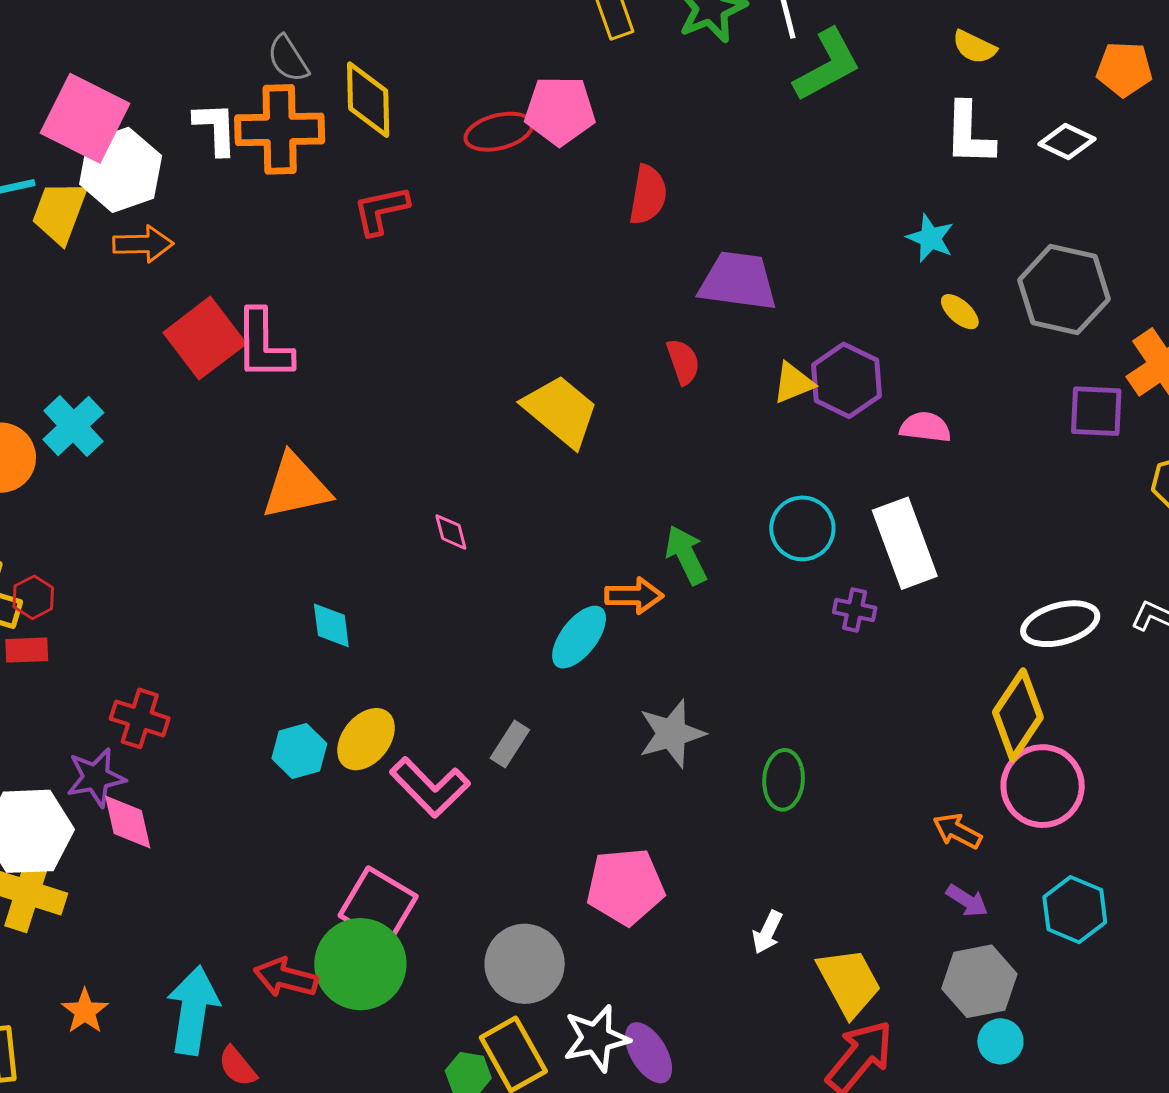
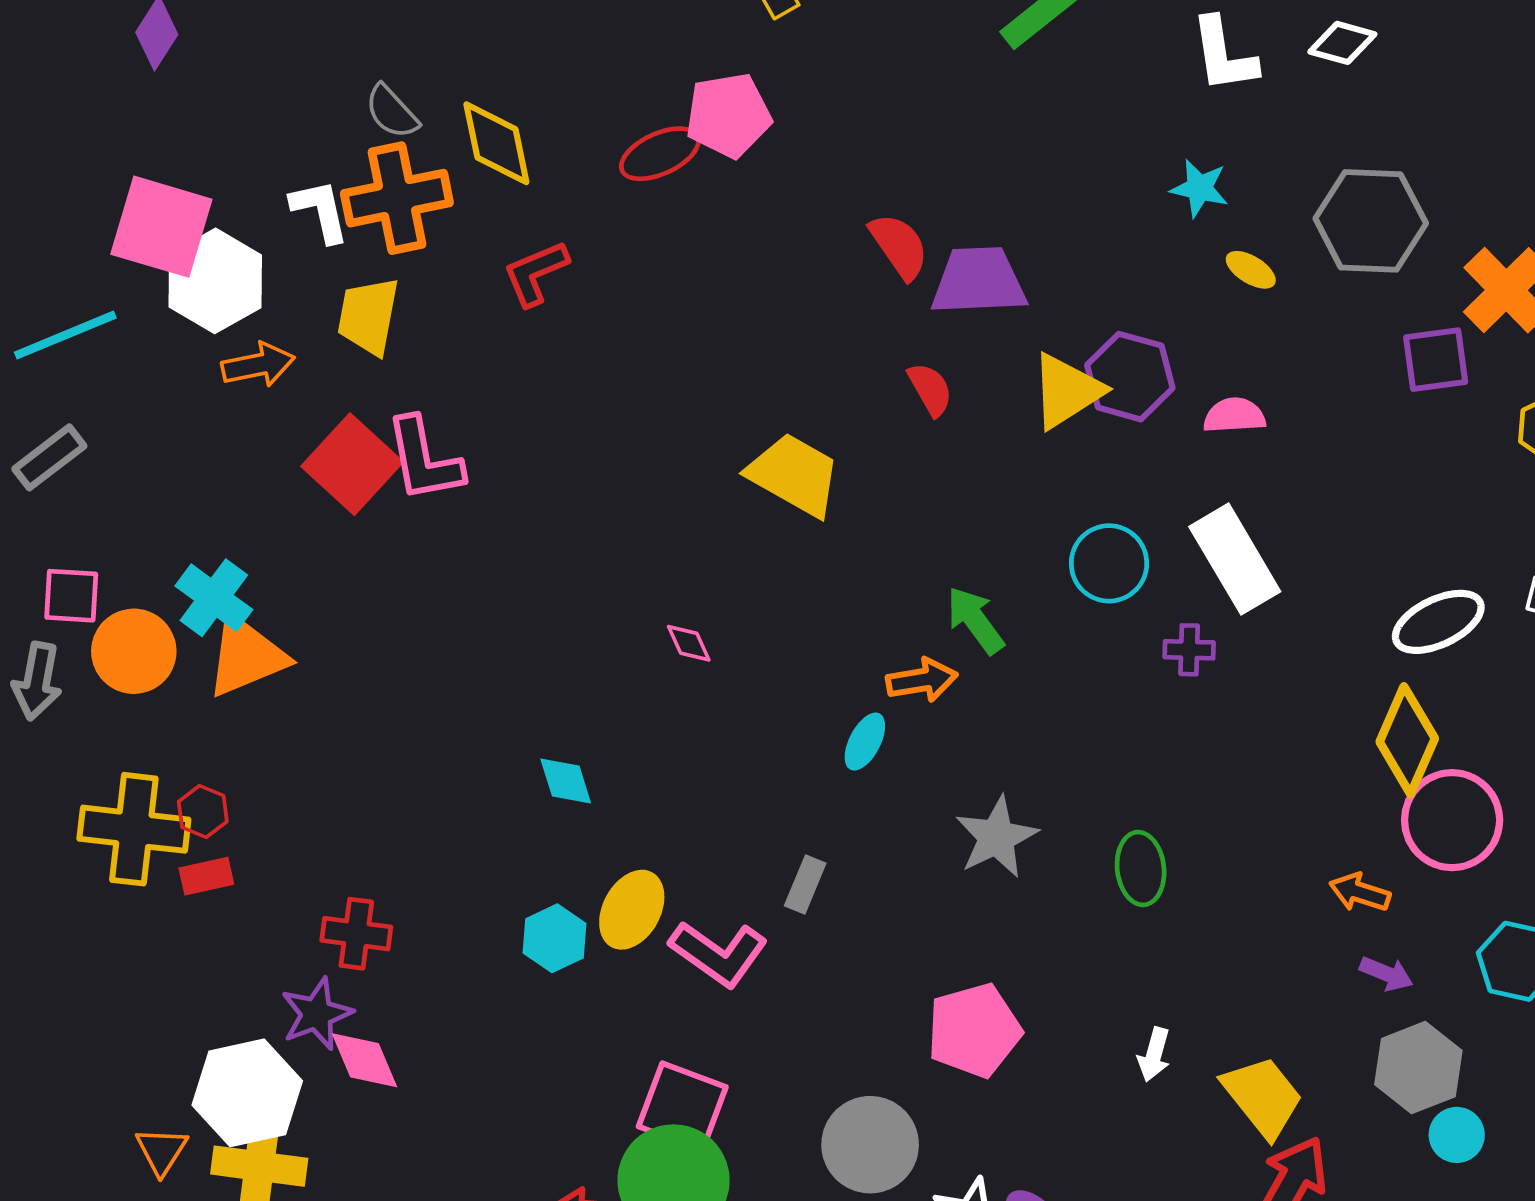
red semicircle: (648, 195) -> (899, 246), moved, turned -34
yellow trapezoid: (59, 212) -> (368, 316), moved
yellow triangle: (793, 383) -> (1067, 391), size x1.5
orange triangle: (296, 487) -> (246, 656), moved
cyan ellipse: (579, 637) -> (865, 742), size x0.7

